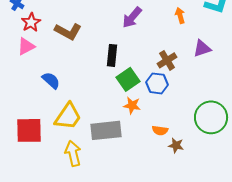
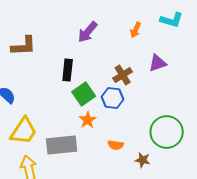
orange arrow: (180, 15) -> (136, 30), turned -140
brown L-shape: (68, 31) -> (24, 46), turned -32
orange star: (132, 105) -> (88, 120), turned 30
brown star: (176, 145) -> (143, 160), moved

